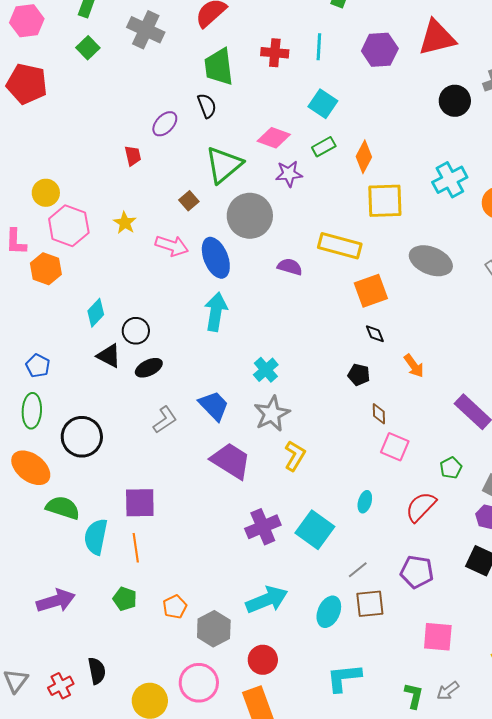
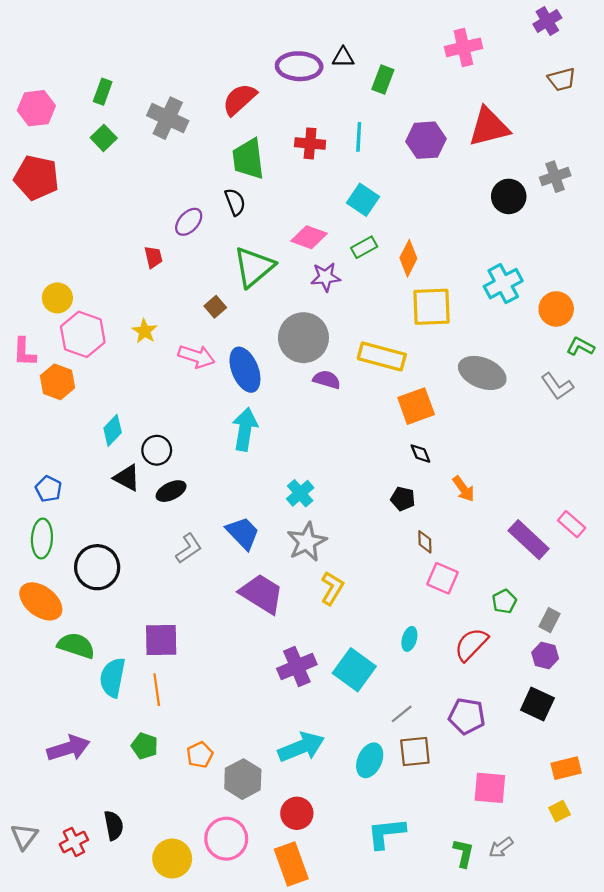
gray circle: (250, 216) -> (303, 338), moved

